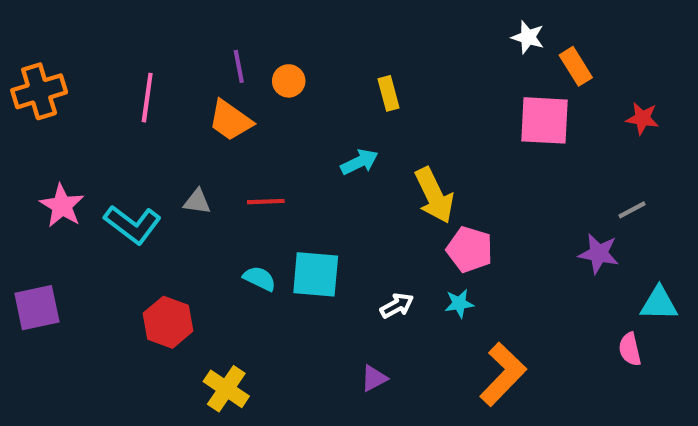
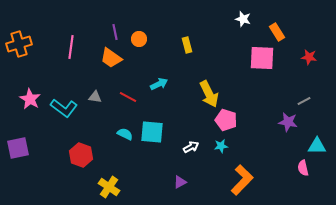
white star: (528, 37) -> (243, 19), moved
cyan arrow: (359, 162) -> (159, 84), moved
red line: (266, 202) -> (128, 97), turned 30

